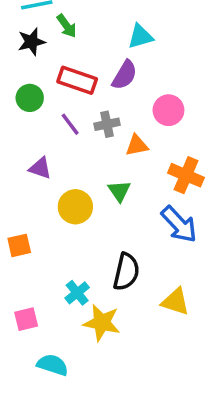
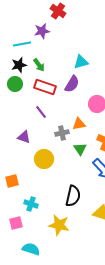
green arrow: (67, 26) -> (39, 65), moved
green circle: (30, 98) -> (15, 84), moved
gray cross: (107, 124) -> (62, 133), moved
green triangle: (119, 191) -> (80, 149), moved
cyan cross: (77, 293) -> (31, 204), moved, turned -32

